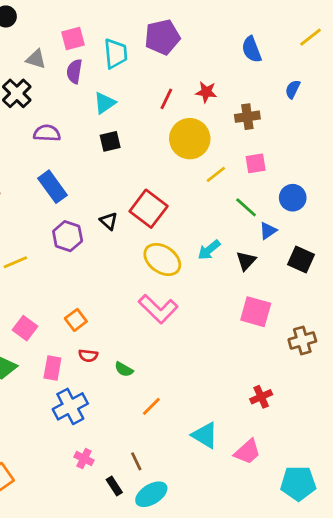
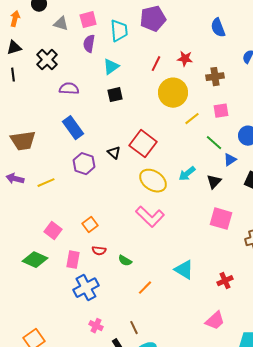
gray triangle: (36, 59) -> (61, 24), moved
cyan triangle: (205, 435) -> (184, 270), moved

